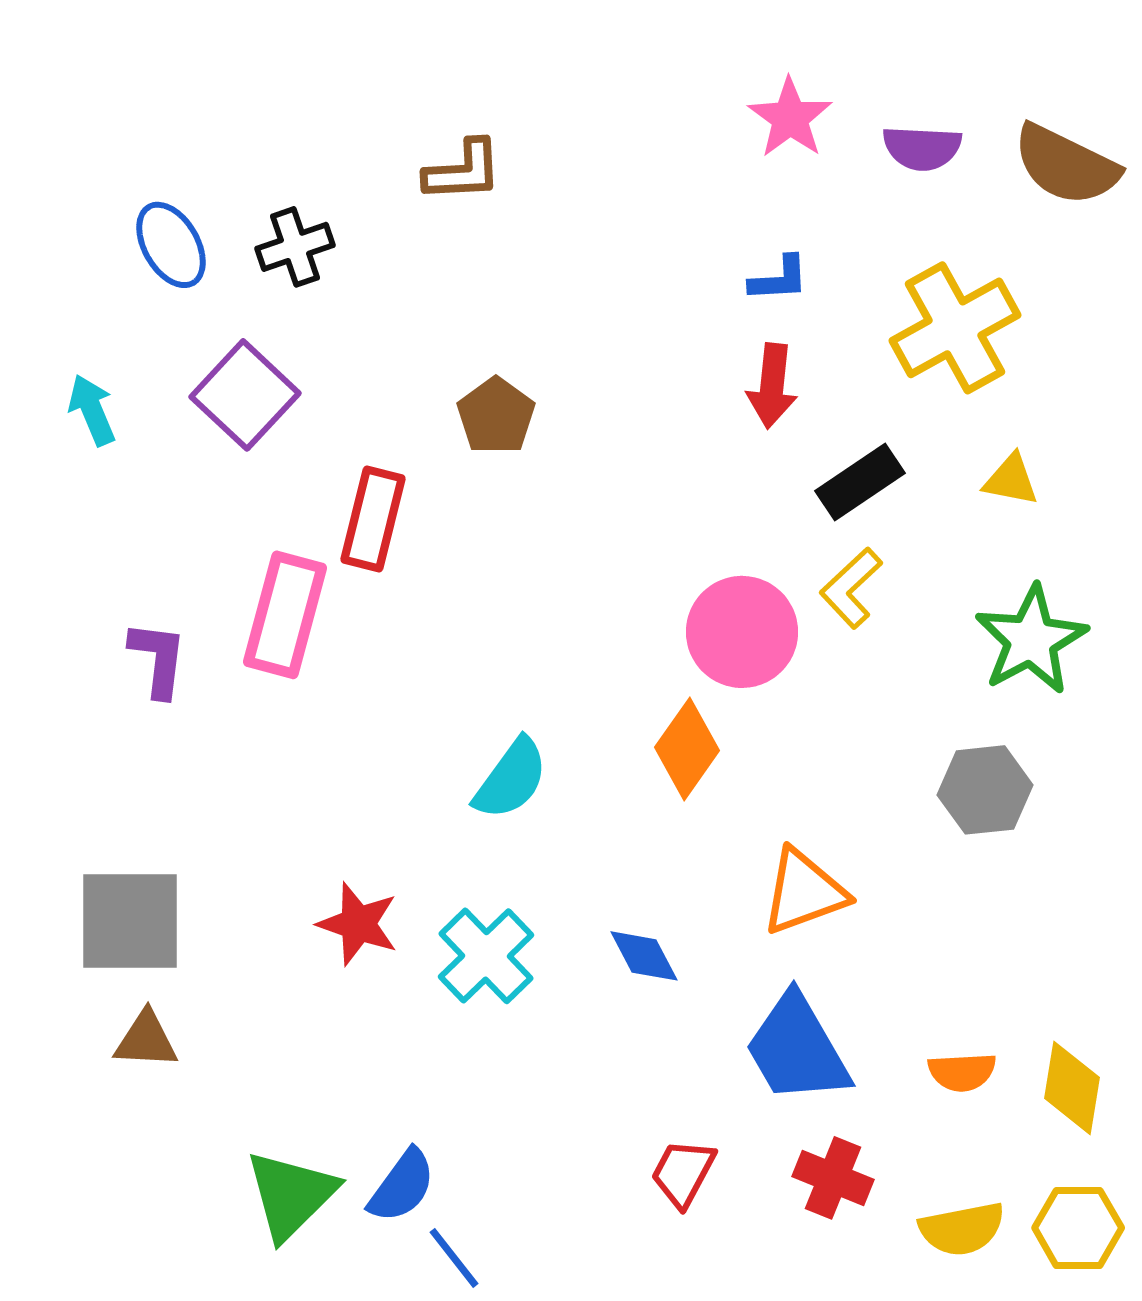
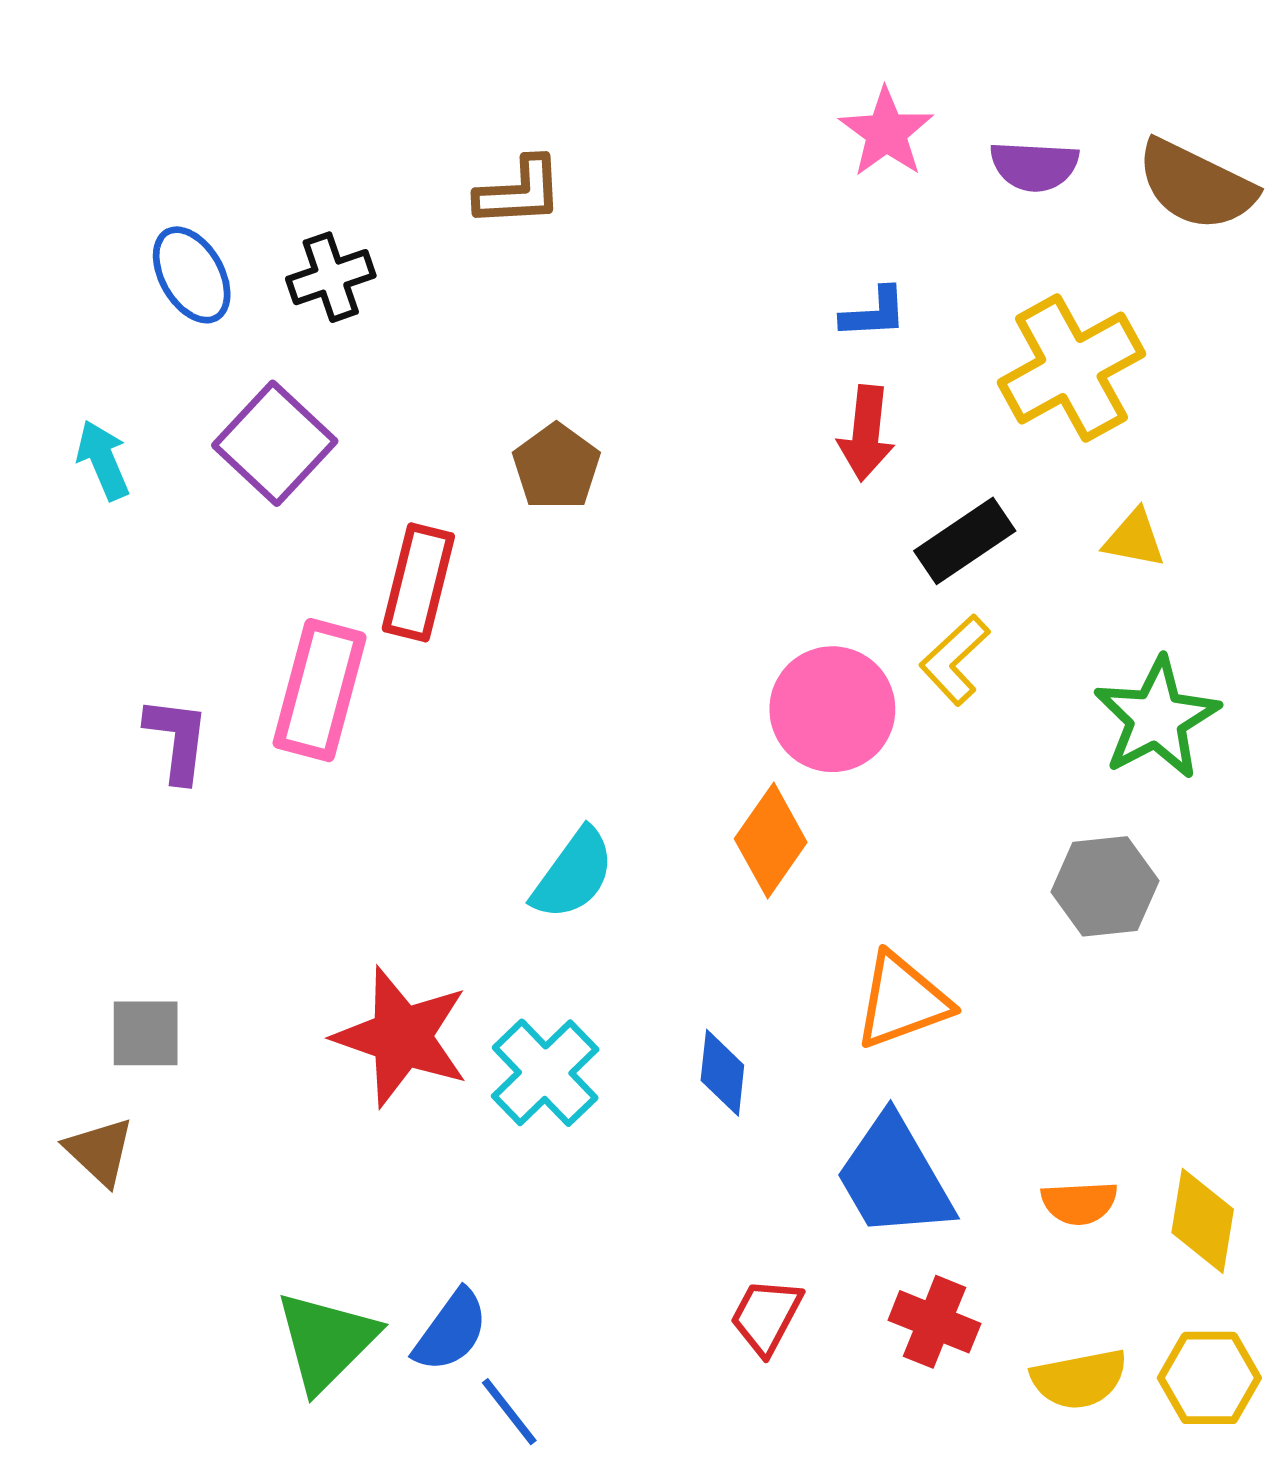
gray square: (130, 921) -> (146, 1033), size x0.6
red star: (358, 924) -> (401, 1037), size x1.5
blue diamond: (644, 956) -> (722, 1073), turned 34
brown triangle: (146, 1040) -> (100, 1151), moved, turned 40

